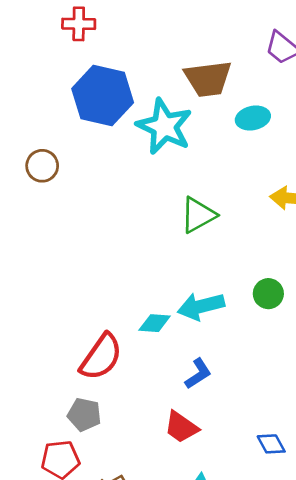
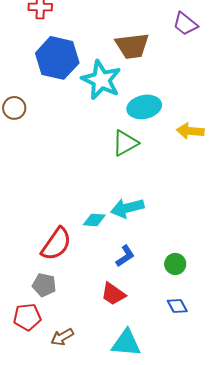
cyan ellipse: (253, 118) -> (144, 107), moved, size x1.4
green circle: (268, 294) -> (175, 264), moved

